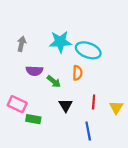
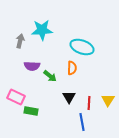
cyan star: (60, 42) -> (42, 30), moved
red line: (94, 102) -> (89, 103), moved
black triangle: (66, 105) -> (69, 97), moved

